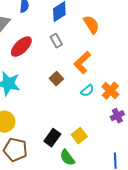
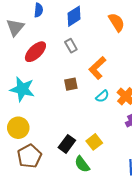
orange semicircle: (91, 25) -> (117, 22), moved
brown square: (56, 79) -> (71, 84), turned 32
brown pentagon: (15, 150) -> (29, 156), turned 30

